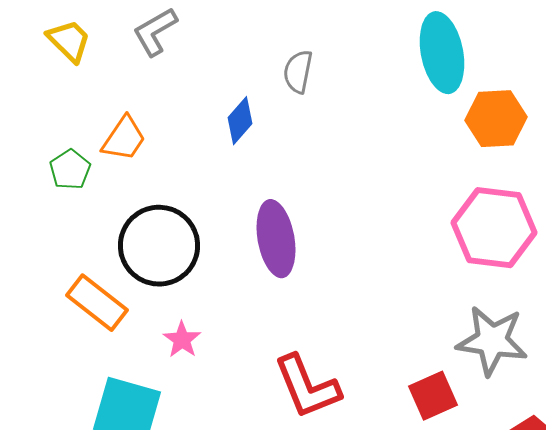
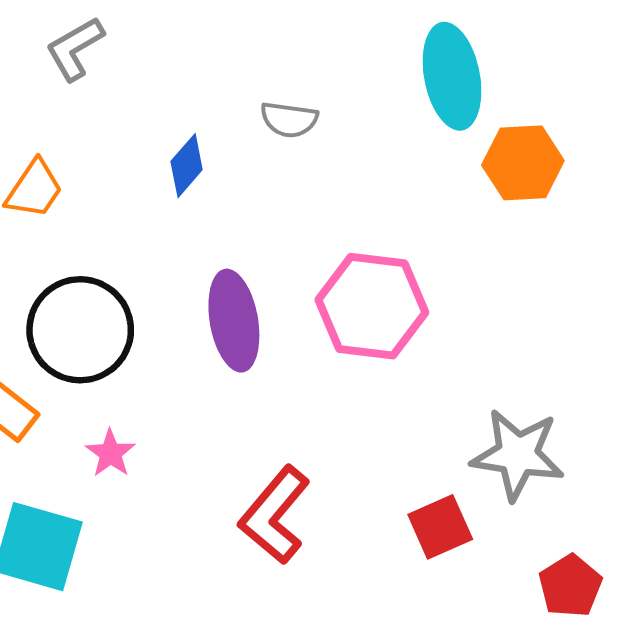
gray semicircle: (298, 72) -> (289, 120), moved, turned -93
pink hexagon: (494, 228) -> (372, 306), moved
red L-shape: (307, 387) -> (275, 515), turned 62

